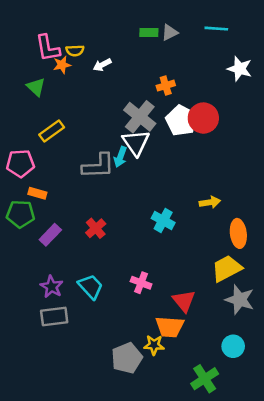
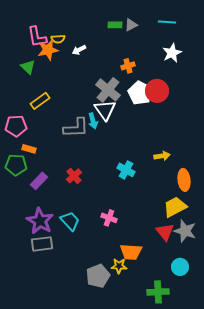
orange star: (62, 65) -> (48, 50), size x1.5
white star: (240, 69) -> (172, 53), moved, turned 30
cyan arrow: (120, 157) -> (93, 121), turned -35
purple star: (52, 287) -> (40, 221), size x1.5
red triangle: (184, 301) -> (165, 232), moved
green cross: (205, 379) -> (158, 292), turned 30

